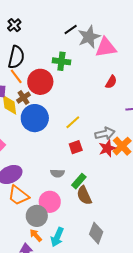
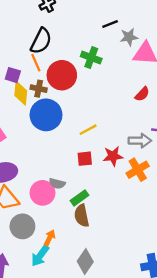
gray star: (89, 37) -> (129, 37), size x0.7
brown cross: (23, 98) -> (39, 89), turned 32
gray arrow: (105, 134) -> (140, 141), moved
red star: (107, 148) -> (113, 156), moved
pink circle: (50, 202) -> (42, 193), moved
orange arrow: (36, 235) -> (50, 238), moved, turned 56

